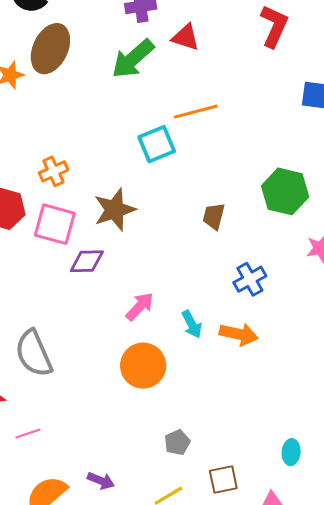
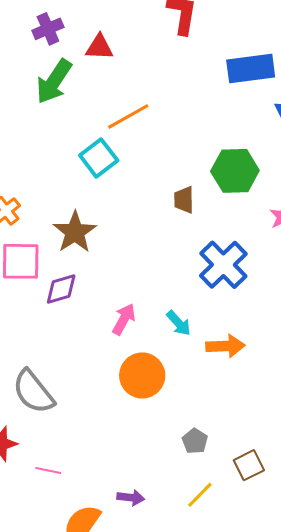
brown trapezoid: (214, 216) -> (184, 200), moved
blue cross: (250, 279) -> (223, 265), size x1.5
orange arrow: (239, 334) -> (225, 346), moved
pink line: (28, 433) -> (48, 471), turned 45

